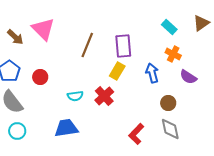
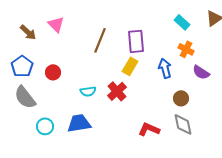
pink triangle: (43, 29) -> (56, 24), size x0.7
cyan circle: (17, 131) -> (45, 126), moved
red L-shape: (136, 134) -> (149, 129), turned 70

